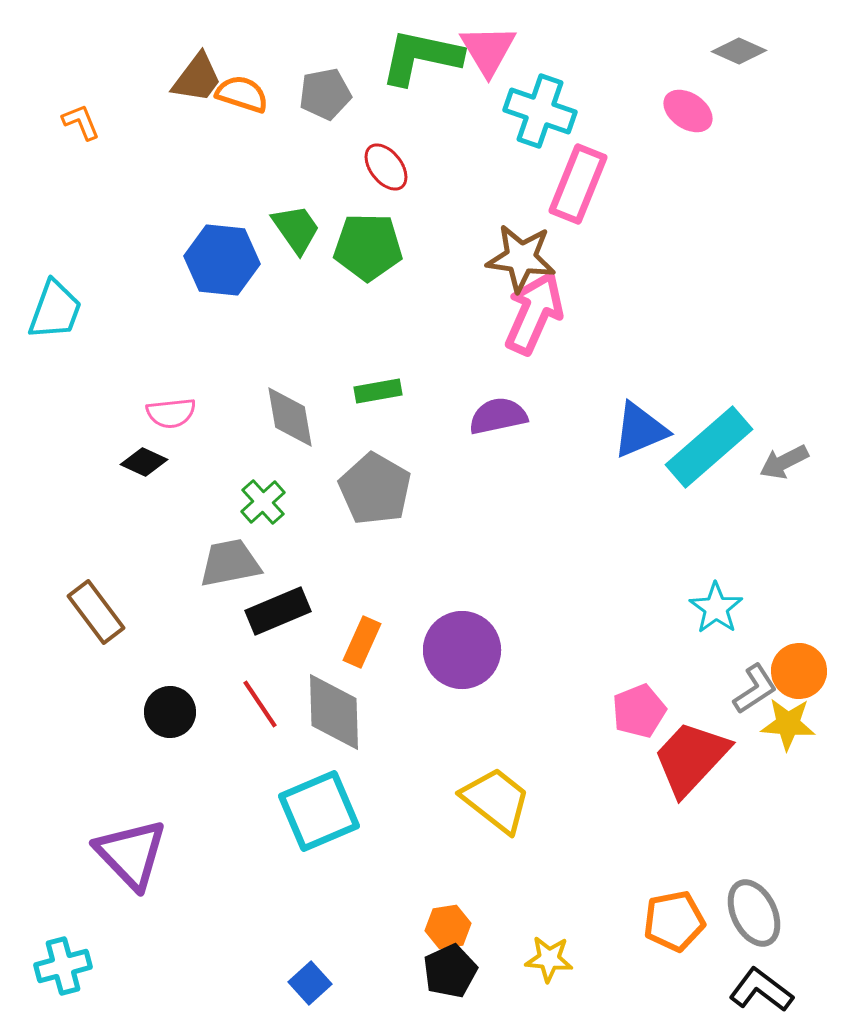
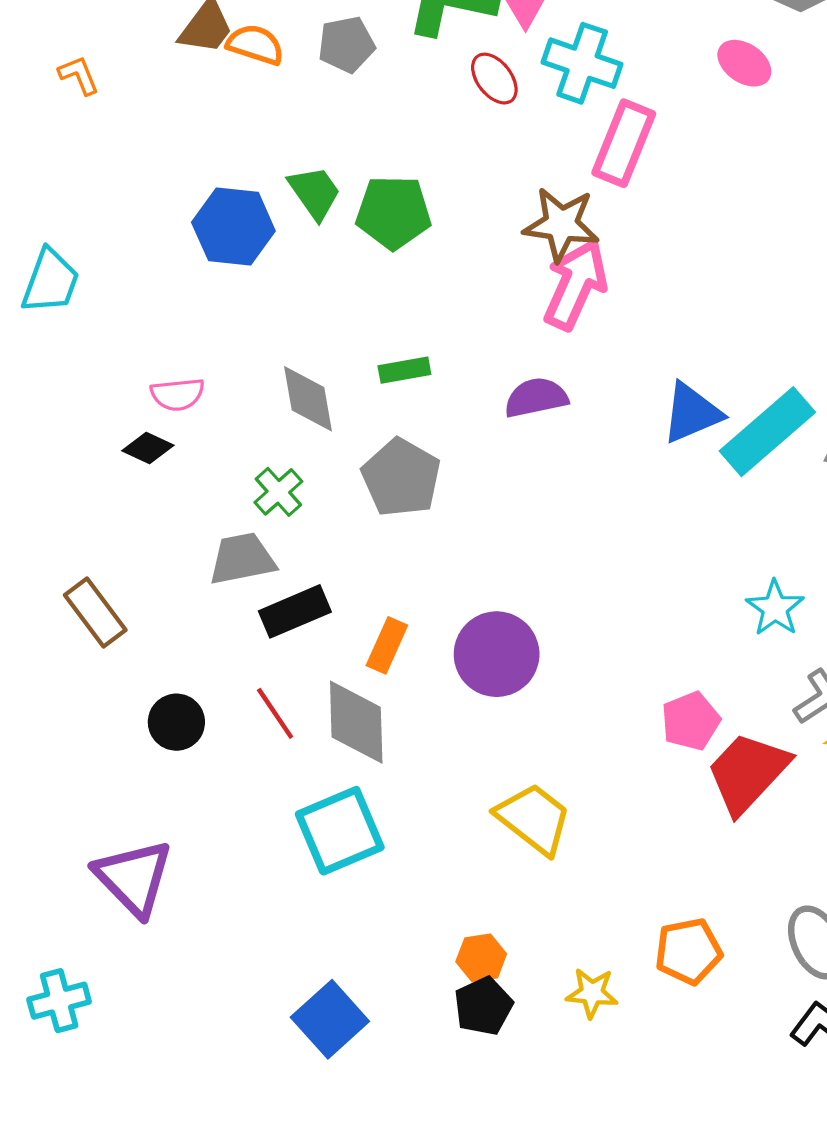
red ellipse: (386, 167) -> (494, 79), moved
orange pentagon: (674, 921) -> (688, 951), moved
blue square: (310, 983) -> (330, 1019), size x1.6

